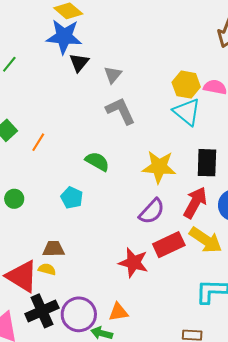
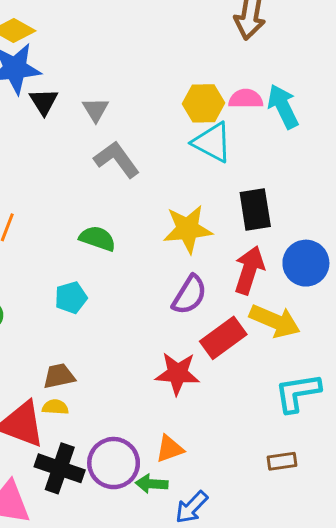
cyan pentagon: (72, 198) -> (71, 298), turned -30
black cross: (42, 311) -> (60, 468), turned -36

